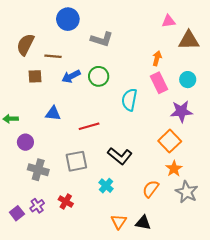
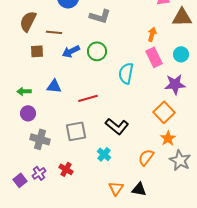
green arrow: (11, 119) -> (24, 91), moved

